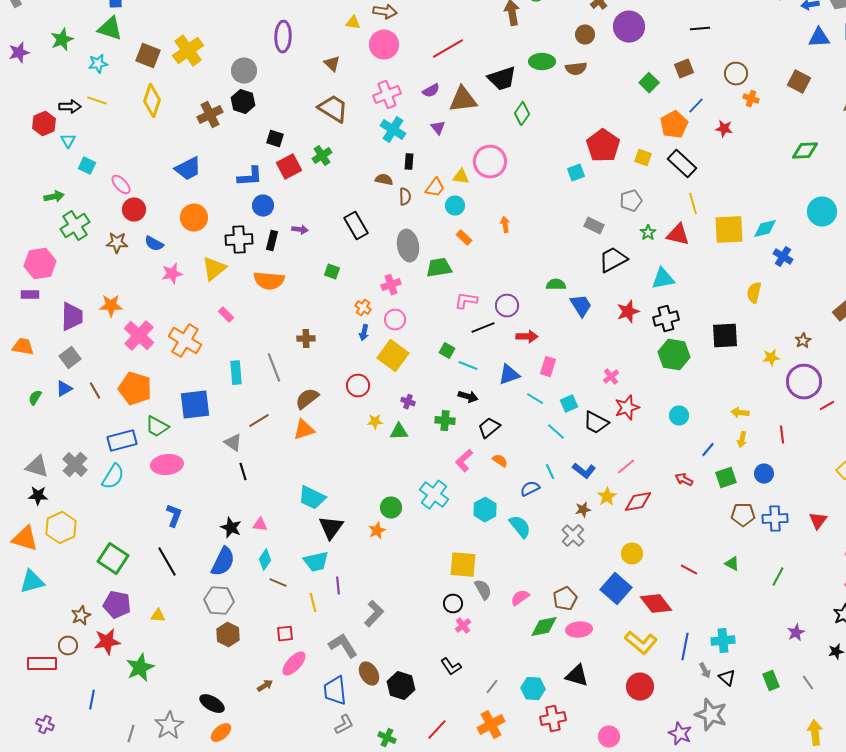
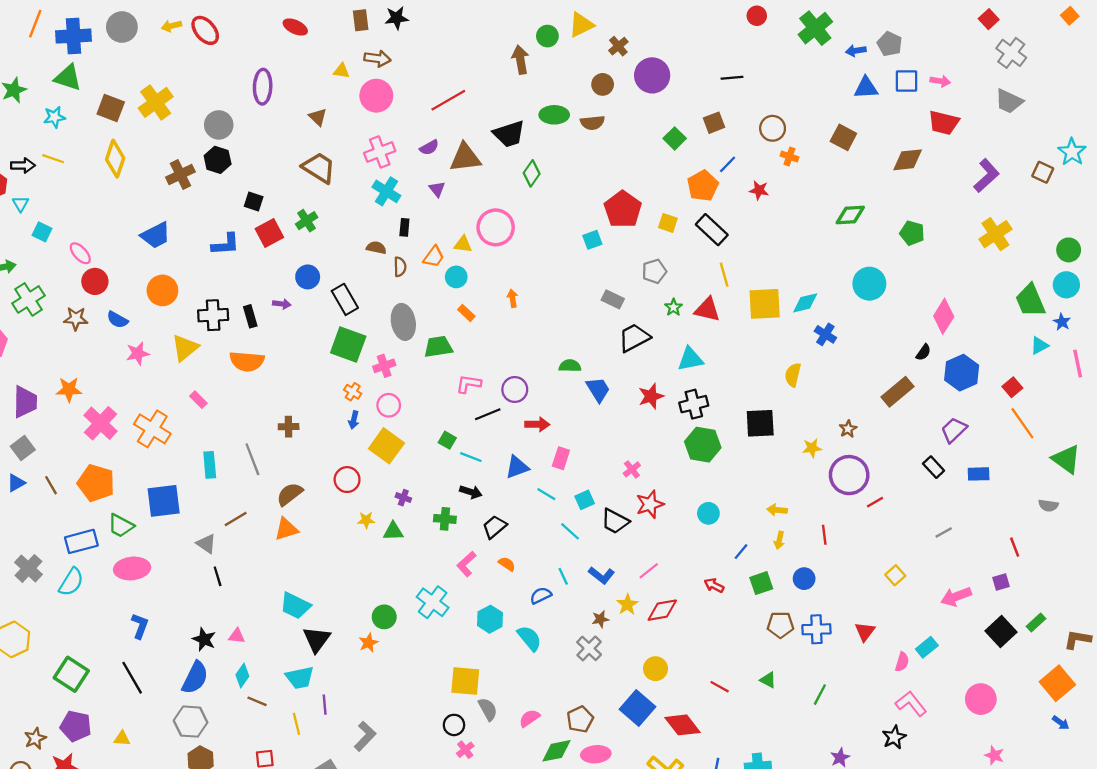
blue circle: (263, 206) -> (308, 277), moved
black rectangle: (272, 241) -> (250, 316), turned -30
green square: (332, 272) -> (348, 344), moved, size x2.0

